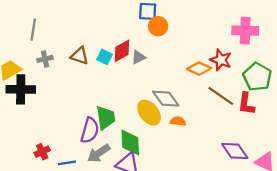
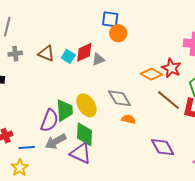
yellow ellipse: (149, 113) -> (86, 105), moved
purple diamond: (235, 151) -> (163, 147), moved

